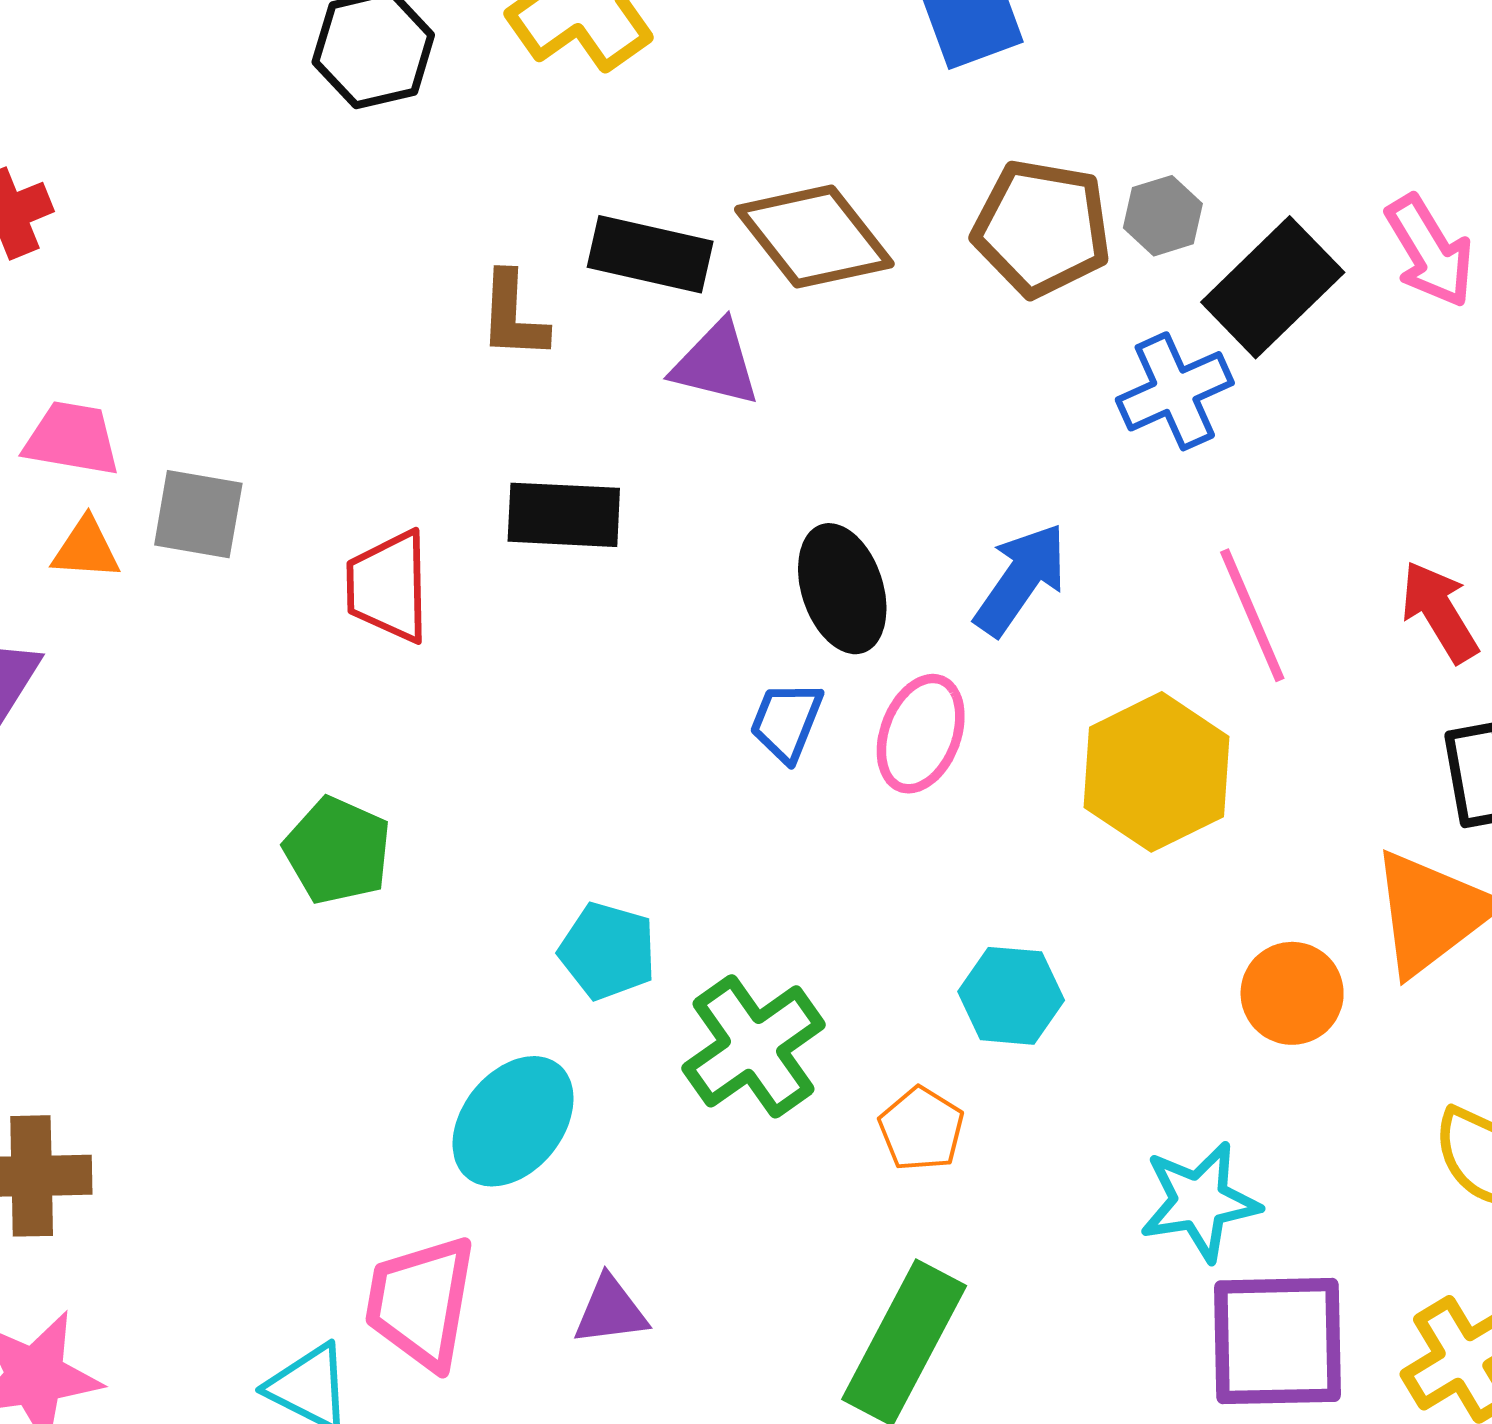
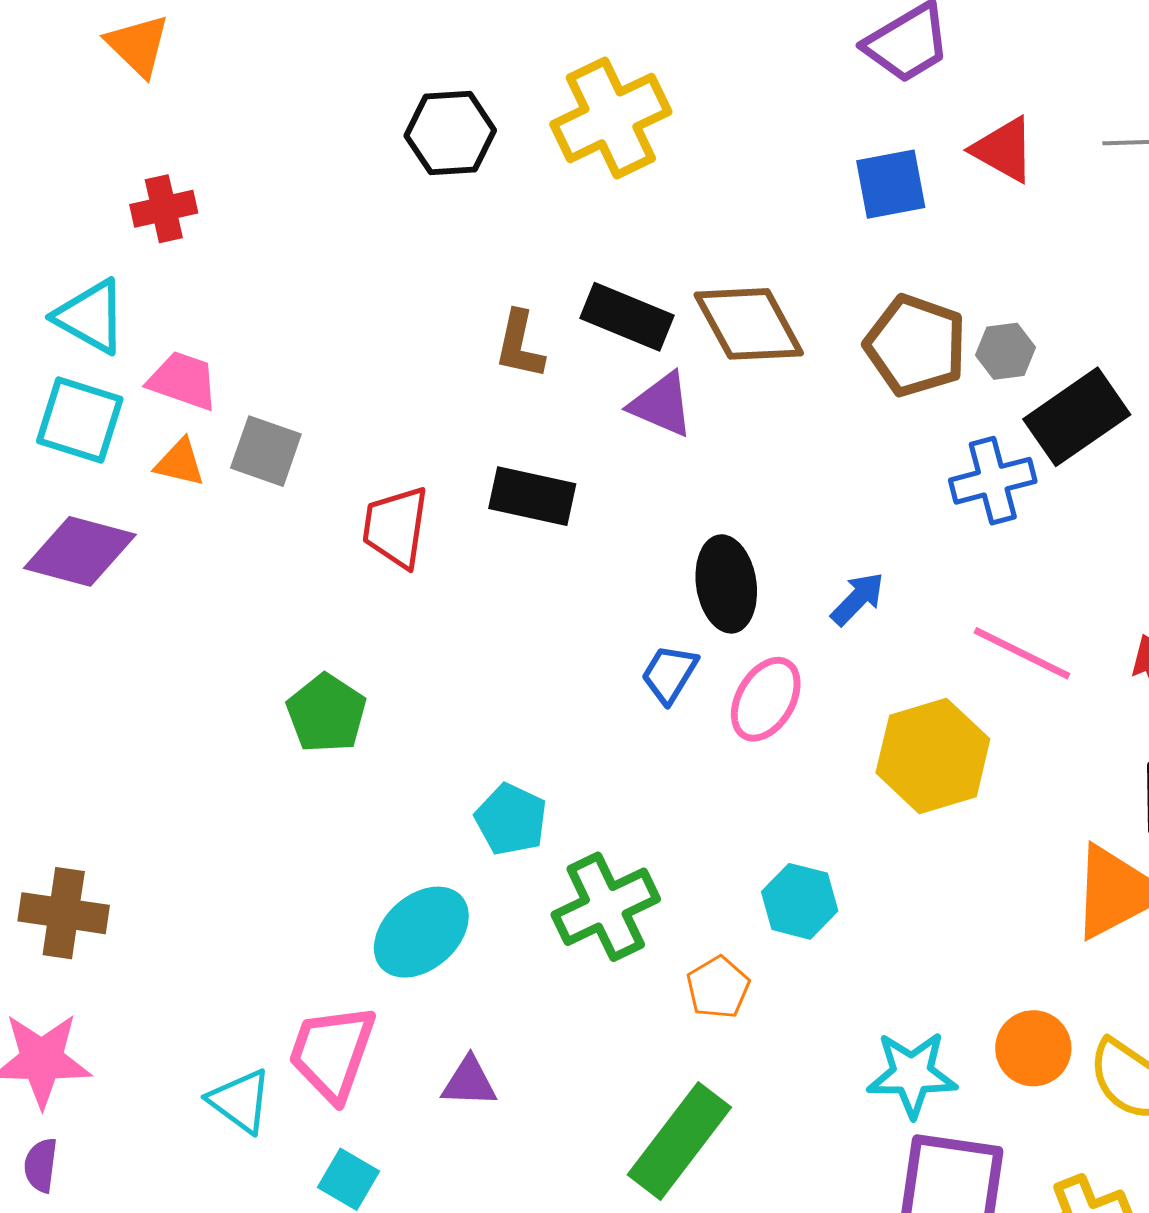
blue arrow: (1021, 579) -> (858, 599), size x0.7
pink line: (1252, 615) -> (1022, 653), turned -50
orange circle: (1292, 993) -> (1033, 1048), moved

